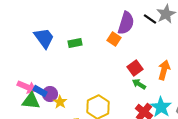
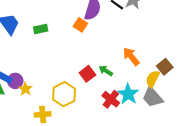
red square: (135, 68) -> (87, 74), moved
orange arrow: (164, 70) -> (131, 56), turned -54

